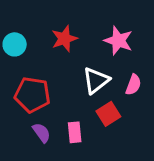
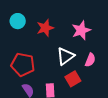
pink star: (118, 41) -> (81, 30), turned 30
cyan circle: (15, 44) -> (18, 21), moved

